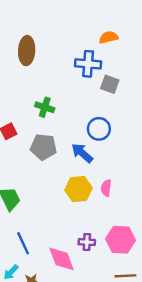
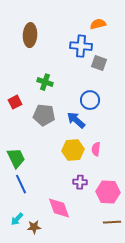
purple cross: (87, 242) -> (80, 182), moved
blue line: (23, 243) -> (21, 184), moved

